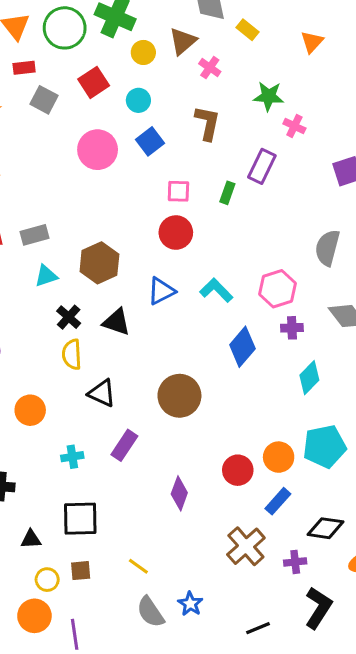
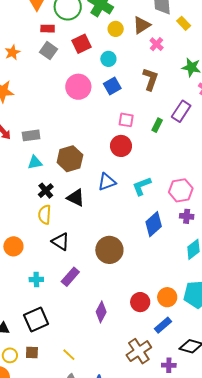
red rectangle: (24, 68) -> (48, 29), moved
cyan L-shape: (216, 290) -> (142, 186), turned -75
black square: (80, 519) -> (36, 320), turned -30

